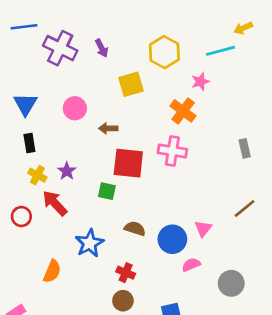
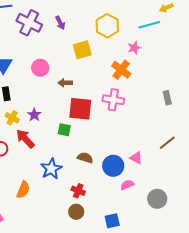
pink triangle: (203, 229) -> (136, 158), turned -40

